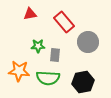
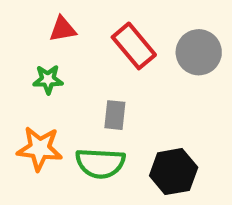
gray circle: (88, 42) -> (199, 52), moved
green star: (38, 46) -> (48, 79), moved

